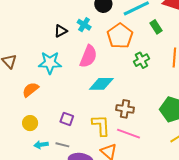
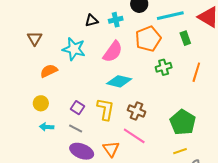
cyan cross: (84, 25) -> (116, 20), turned 32
yellow L-shape: (101, 125) -> (106, 109), moved
gray line: (62, 145) -> (76, 129), moved

